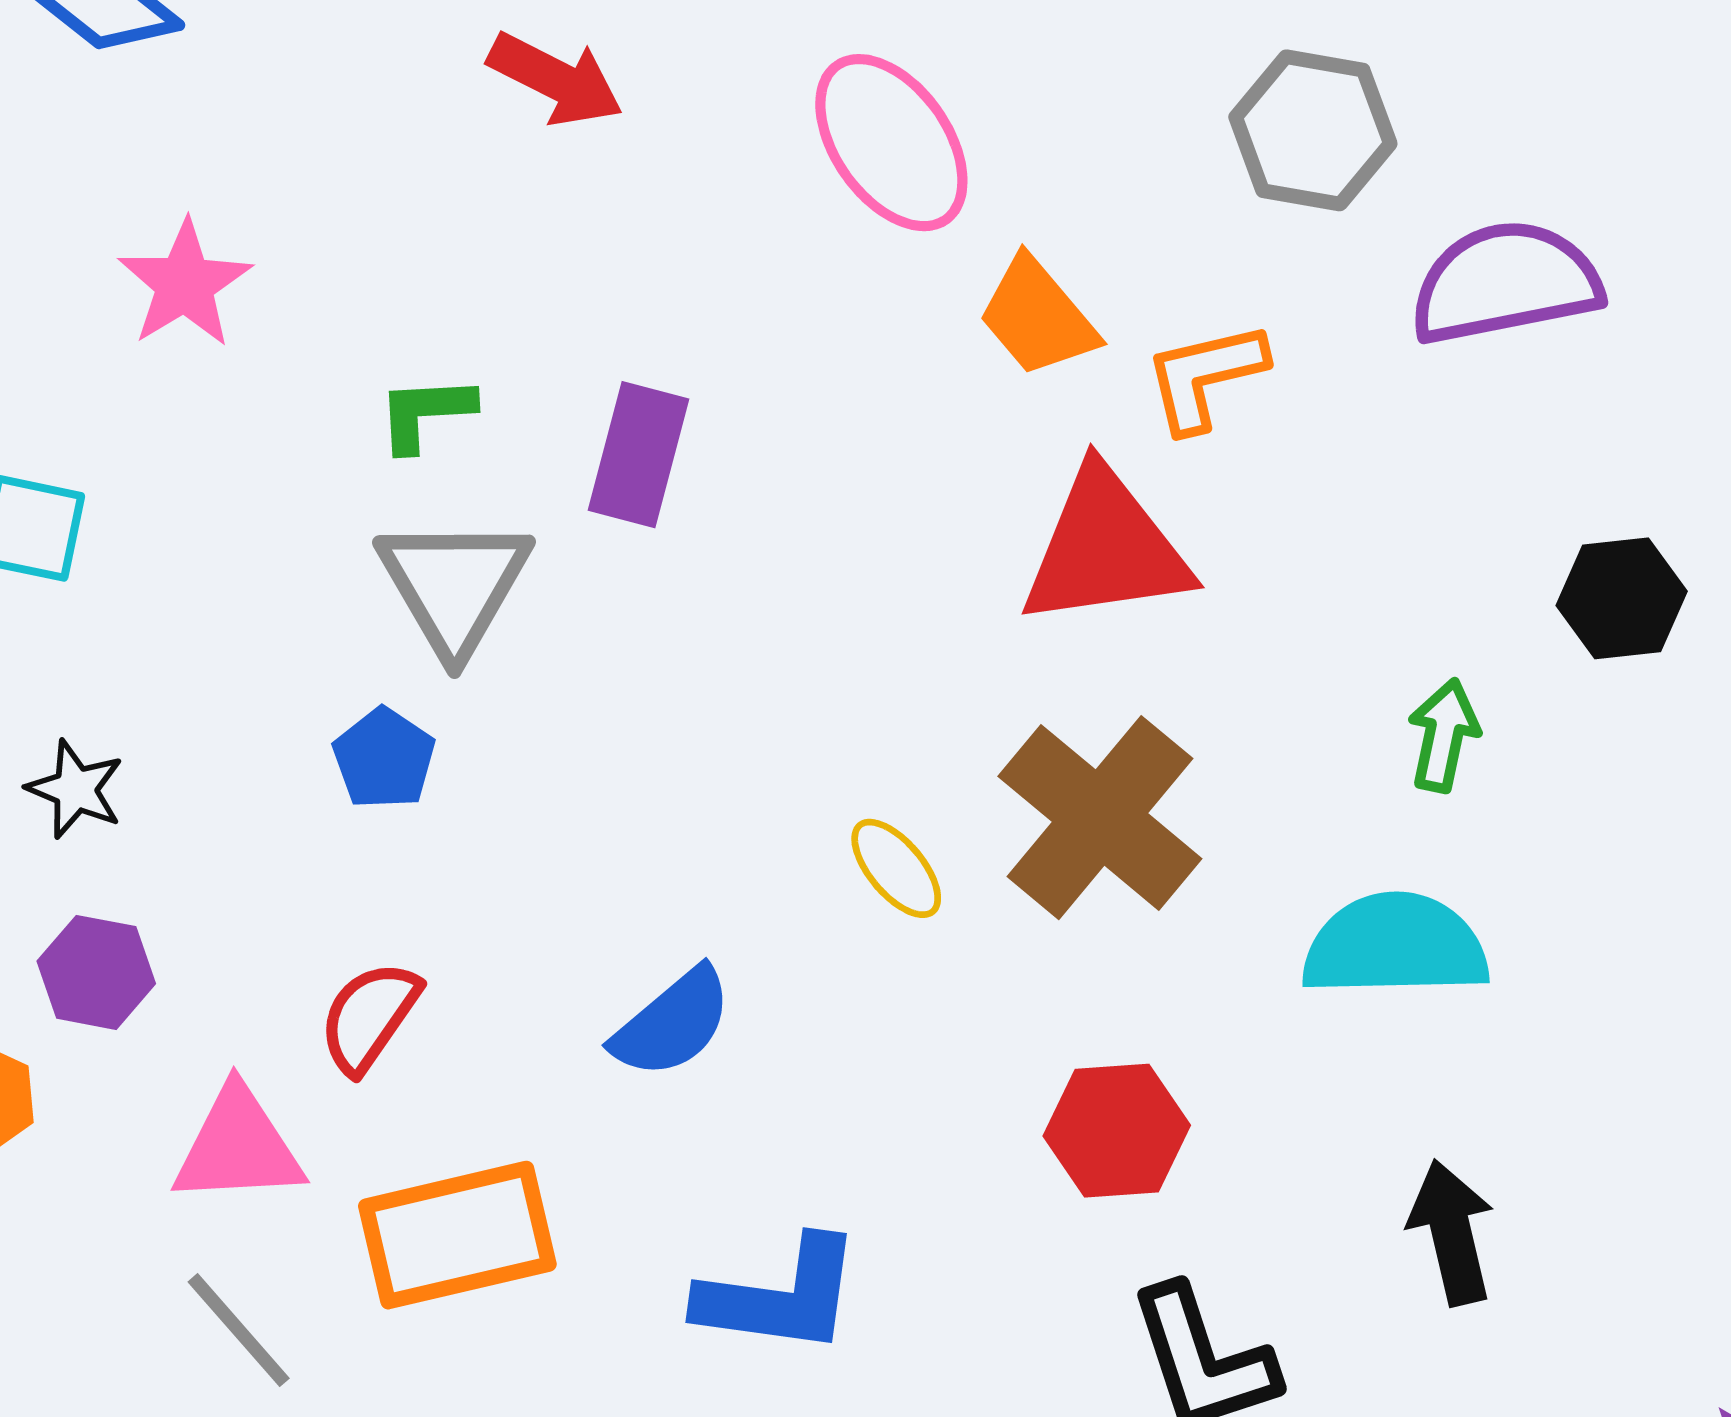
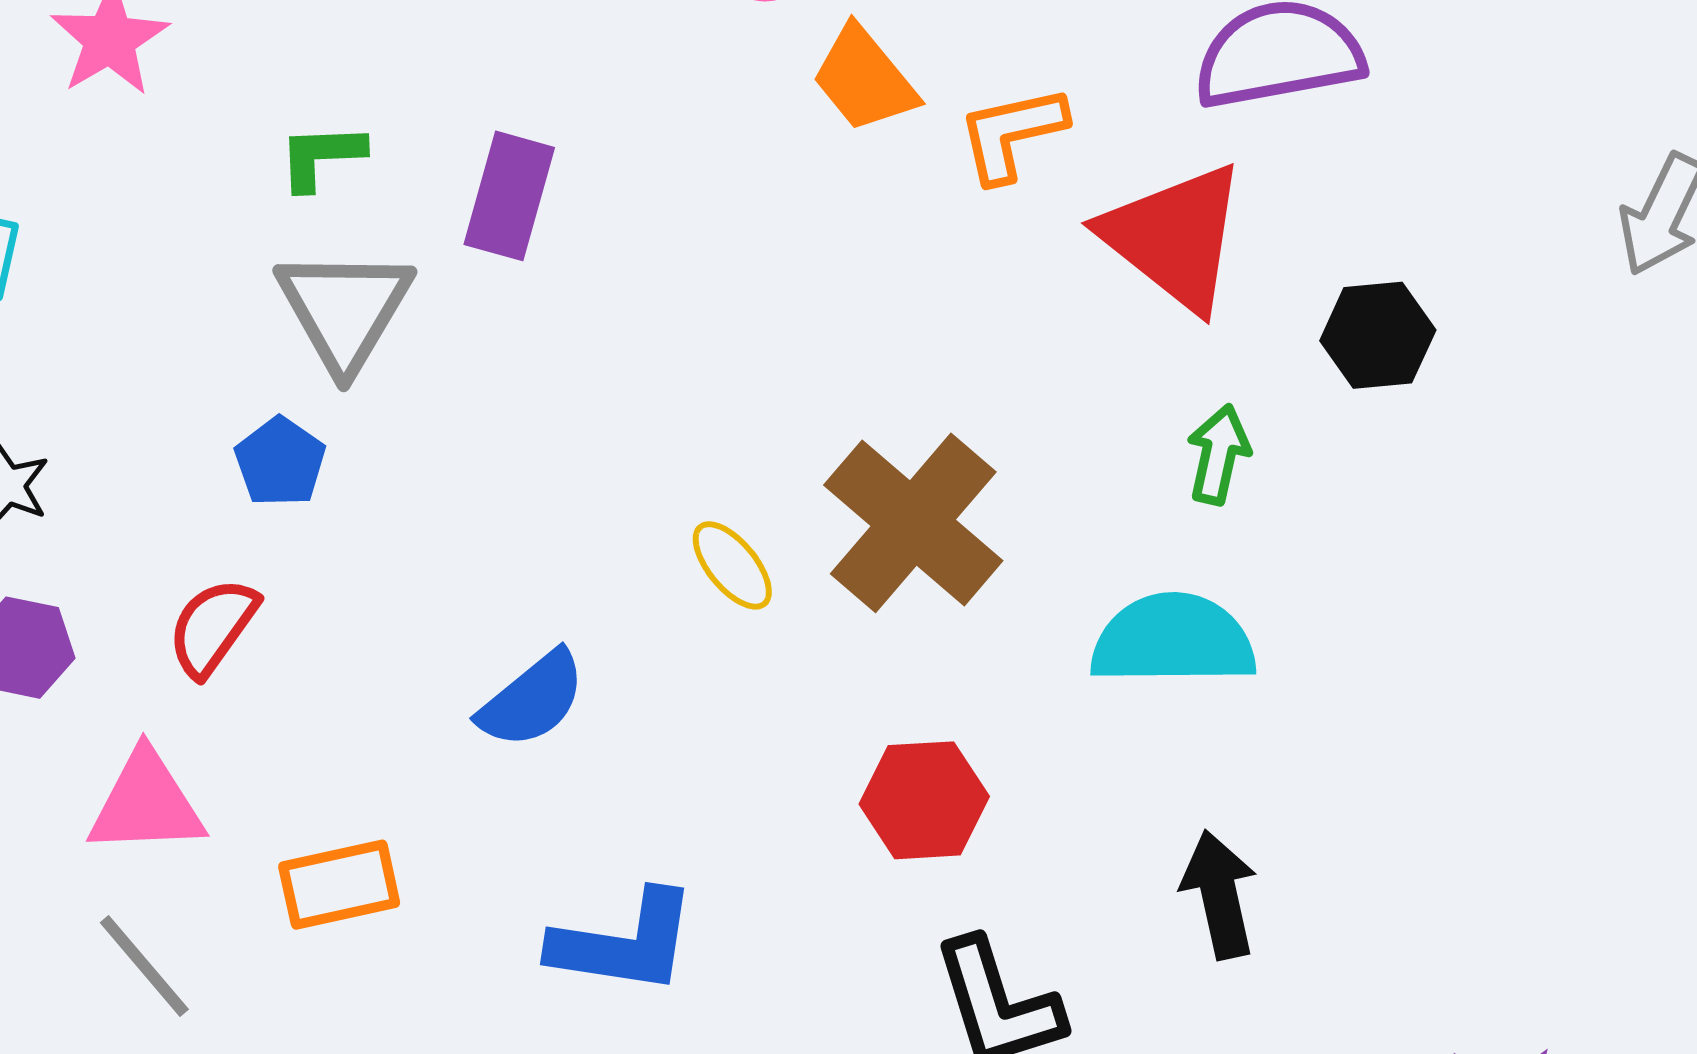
red triangle: (1106, 548) -> (1174, 237), moved, turned 46
red semicircle: (369, 1017) -> (213, 627), moved
orange rectangle: (457, 1235) -> (339, 885), size x0.7

